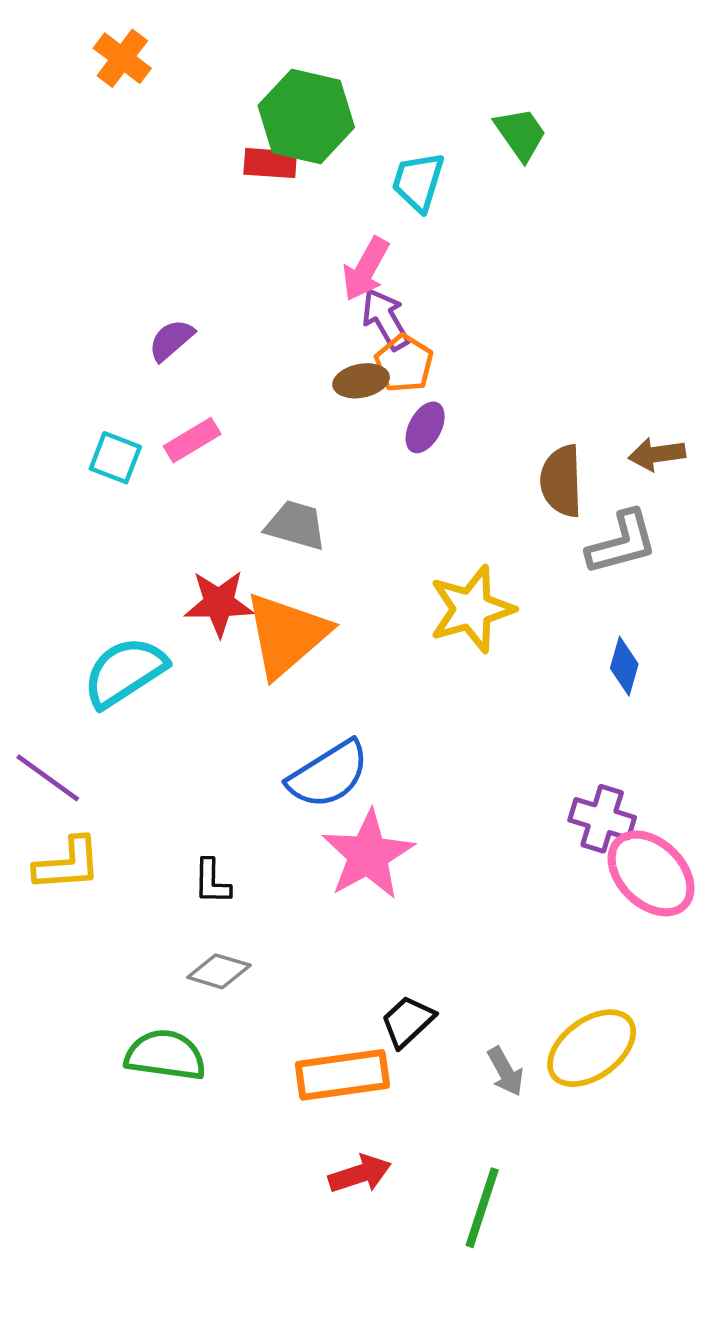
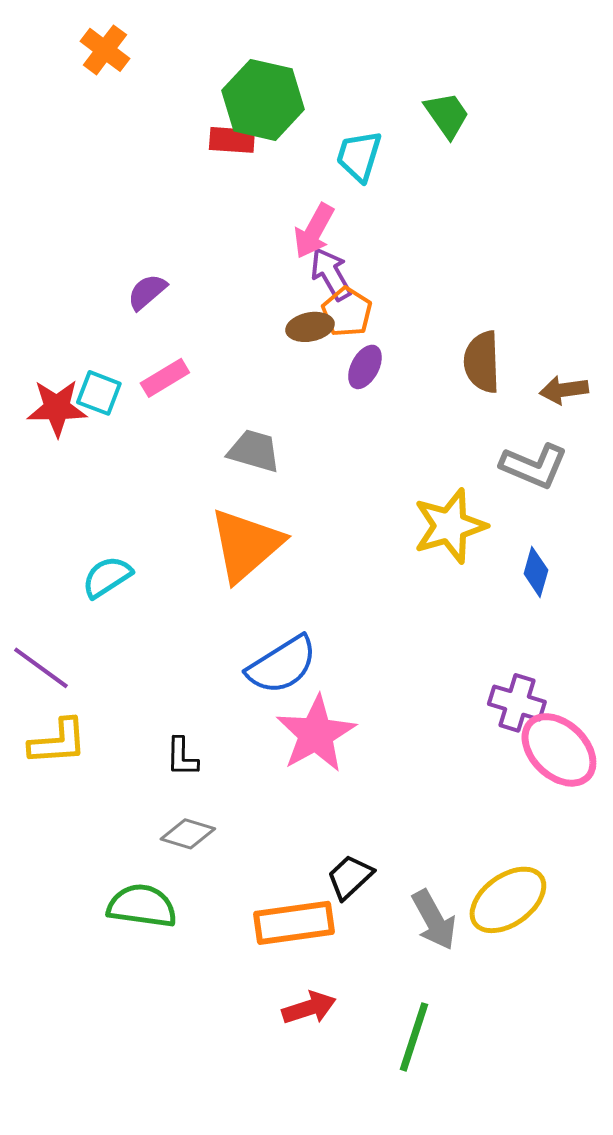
brown semicircle: (561, 481) -> (482, 362), moved
gray L-shape: (622, 543) -> (534, 466), turned 38
red star: (219, 603) -> (57, 408), moved
yellow star: (472, 609) -> (450, 526), moved
cyan semicircle: (125, 672) -> (107, 577), size x0.7
gray arrow: (505, 1071) -> (434, 920), size x1.4

